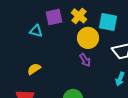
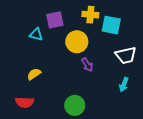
yellow cross: (79, 16) -> (90, 15), moved, turned -35
yellow circle: (88, 38) -> (77, 42), moved

